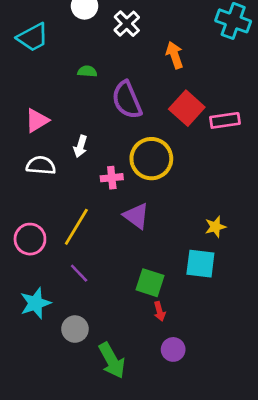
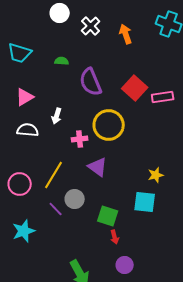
cyan trapezoid: (33, 37) -> (20, 53), moved, turned 45
orange arrow: (175, 55) -> (126, 34), moved
gray circle: (75, 329) -> (75, 199), moved

